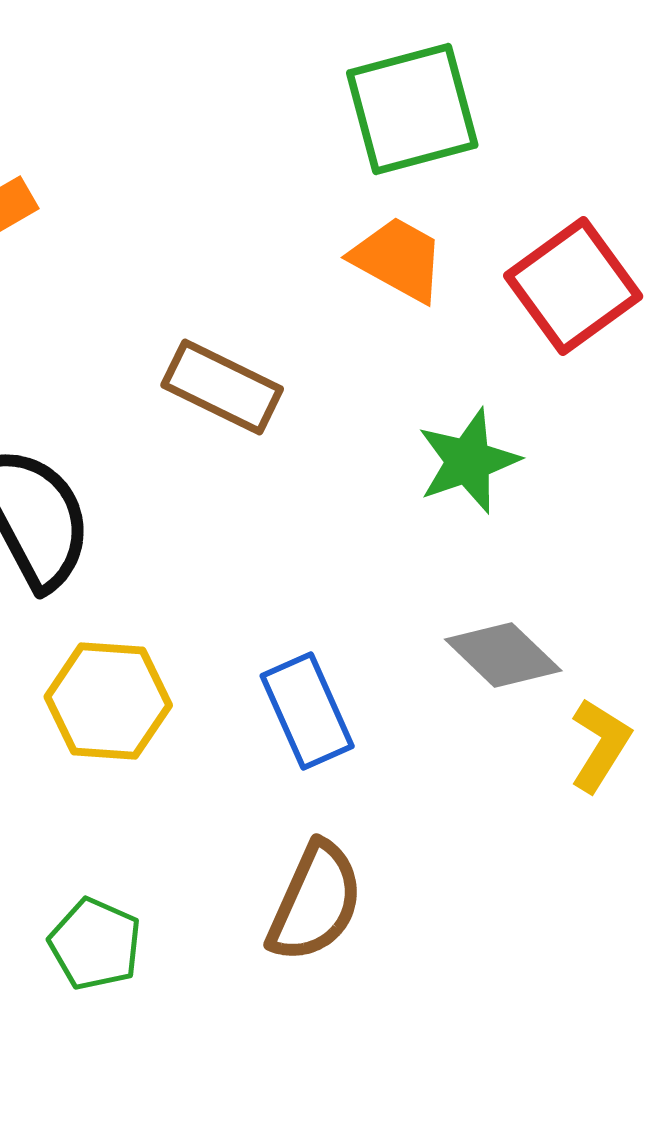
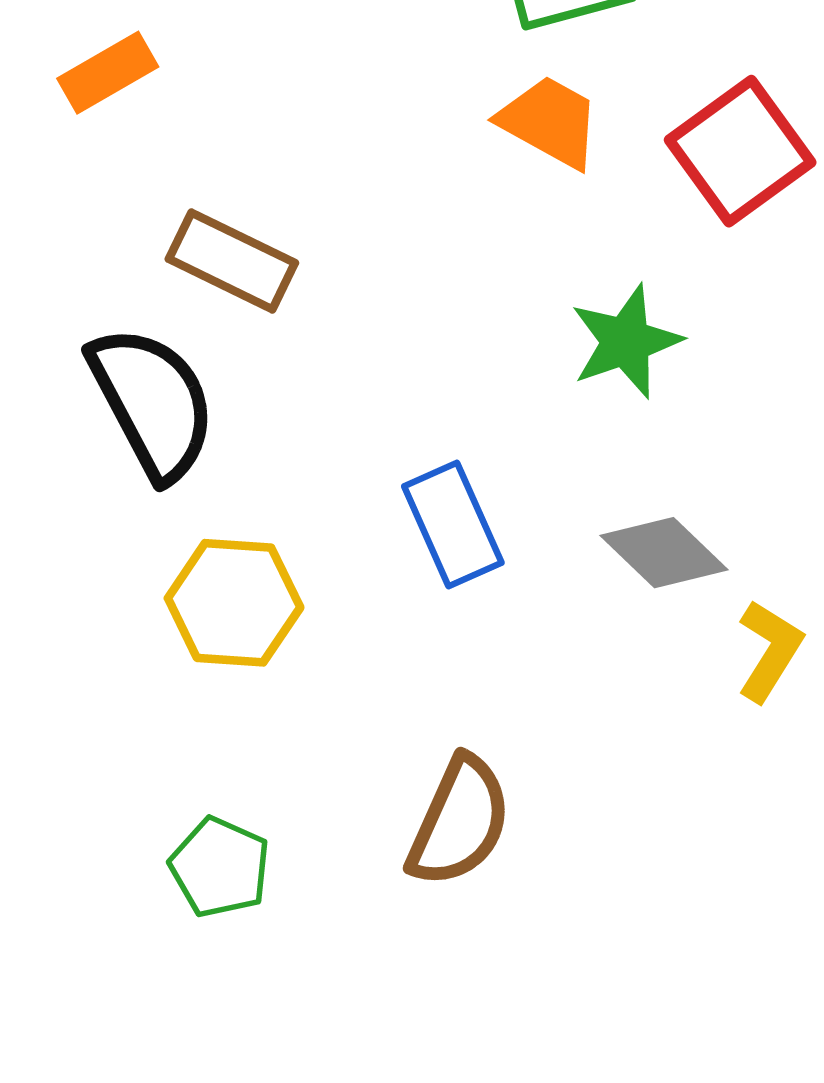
brown rectangle: (222, 387) -> (232, 261), moved
blue rectangle: (307, 711) -> (453, 524), moved

